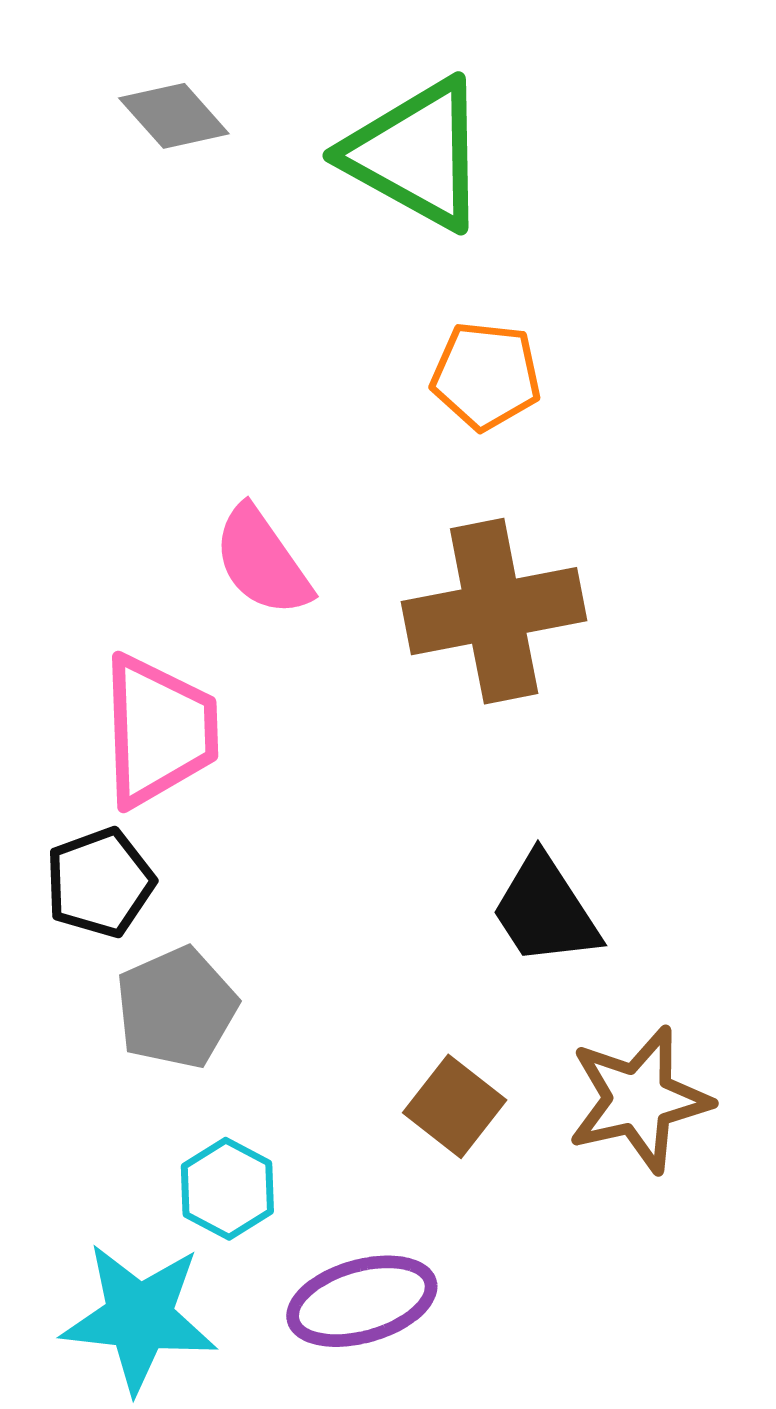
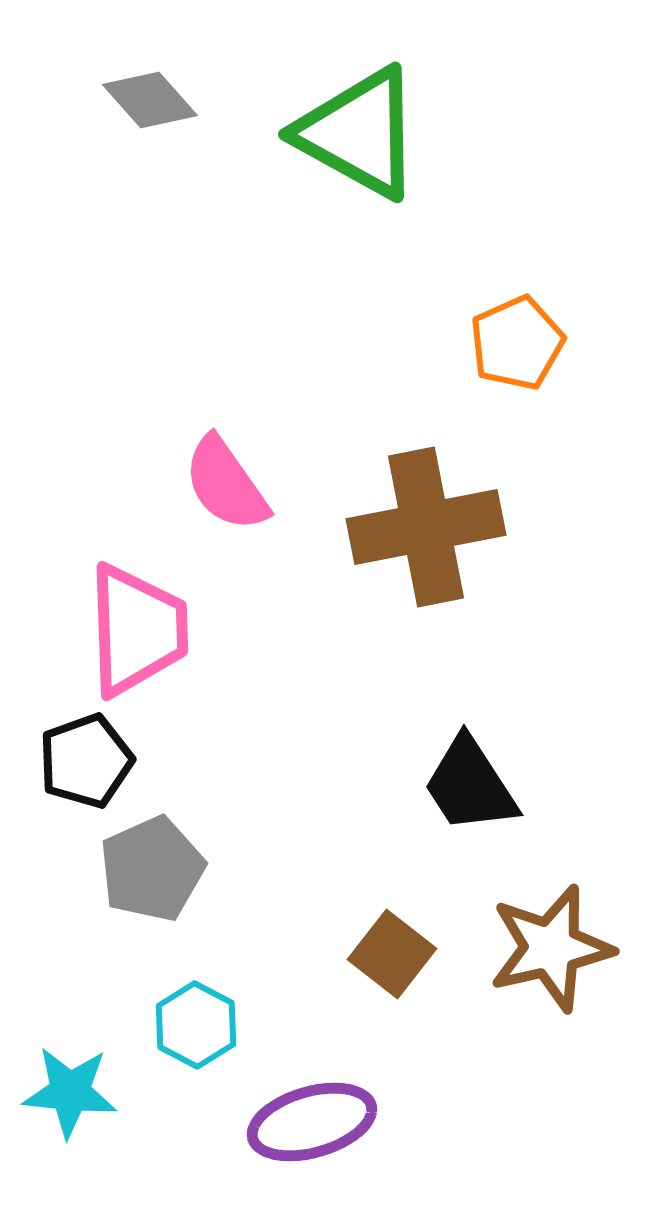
orange pentagon: (486, 376) -> (517, 343), moved, turned -30
cyan star: (139, 1317) -> (70, 1092), moved, size x0.7

